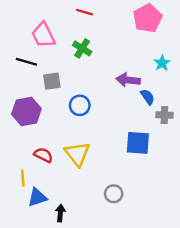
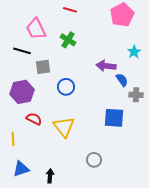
red semicircle: (43, 155) -> (34, 119), moved
yellow line: (23, 178) -> (13, 139), moved
blue triangle: (37, 197) -> (21, 169), moved

